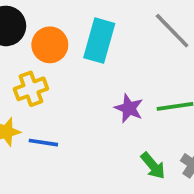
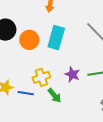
yellow cross: (31, 89) -> (41, 77), moved
green arrow: (153, 166) -> (54, 96), moved

